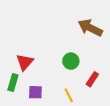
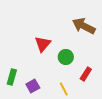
red triangle: (25, 62) -> (43, 44), moved
purple square: (35, 92) -> (33, 86), turned -32

